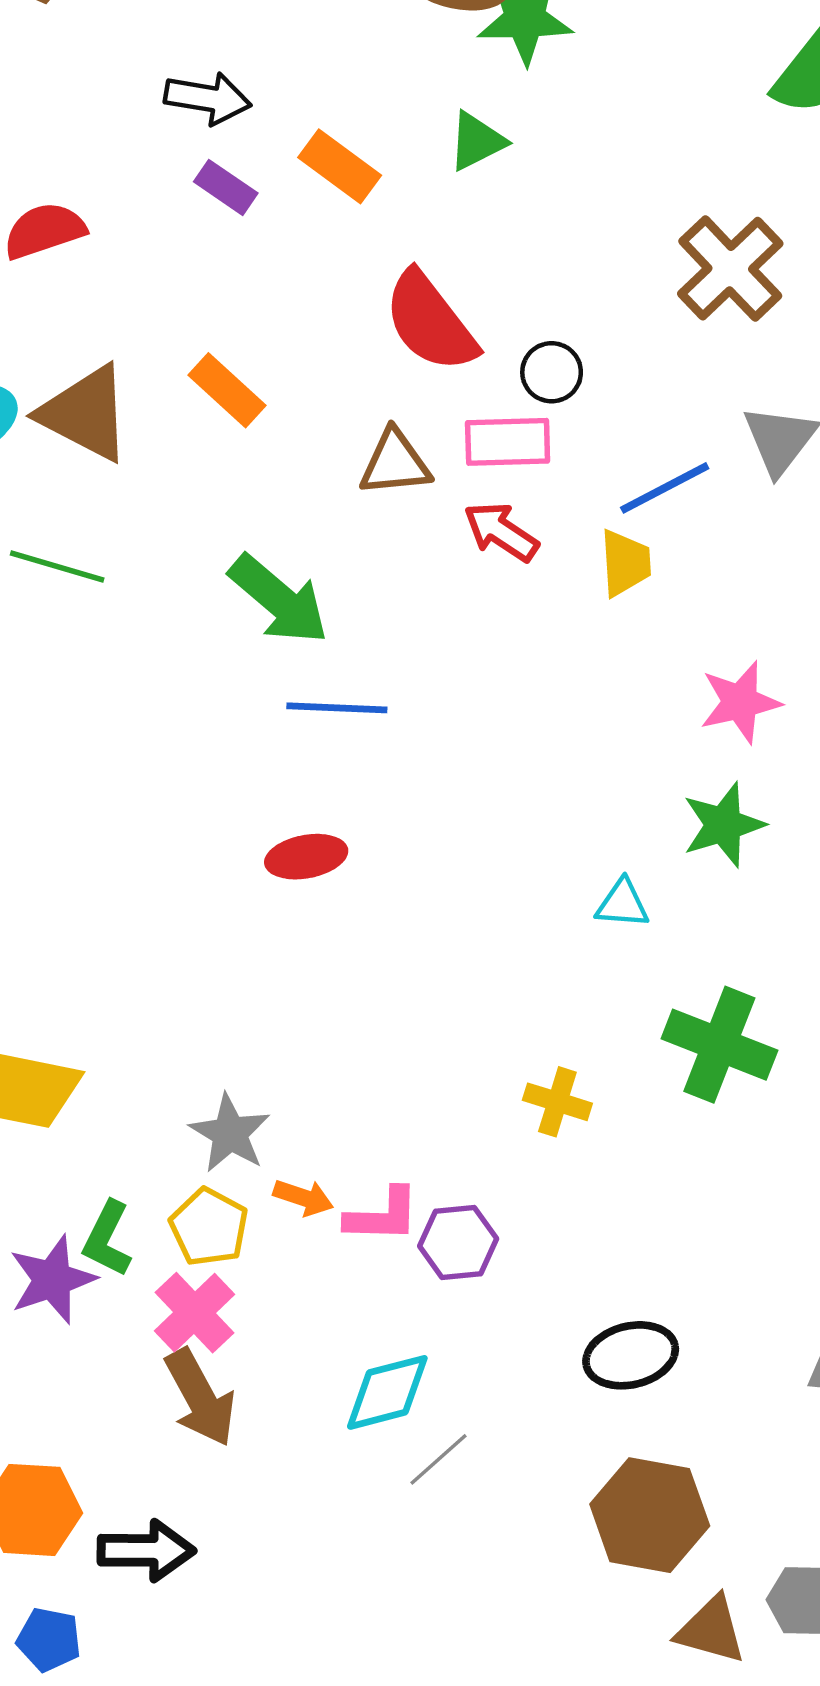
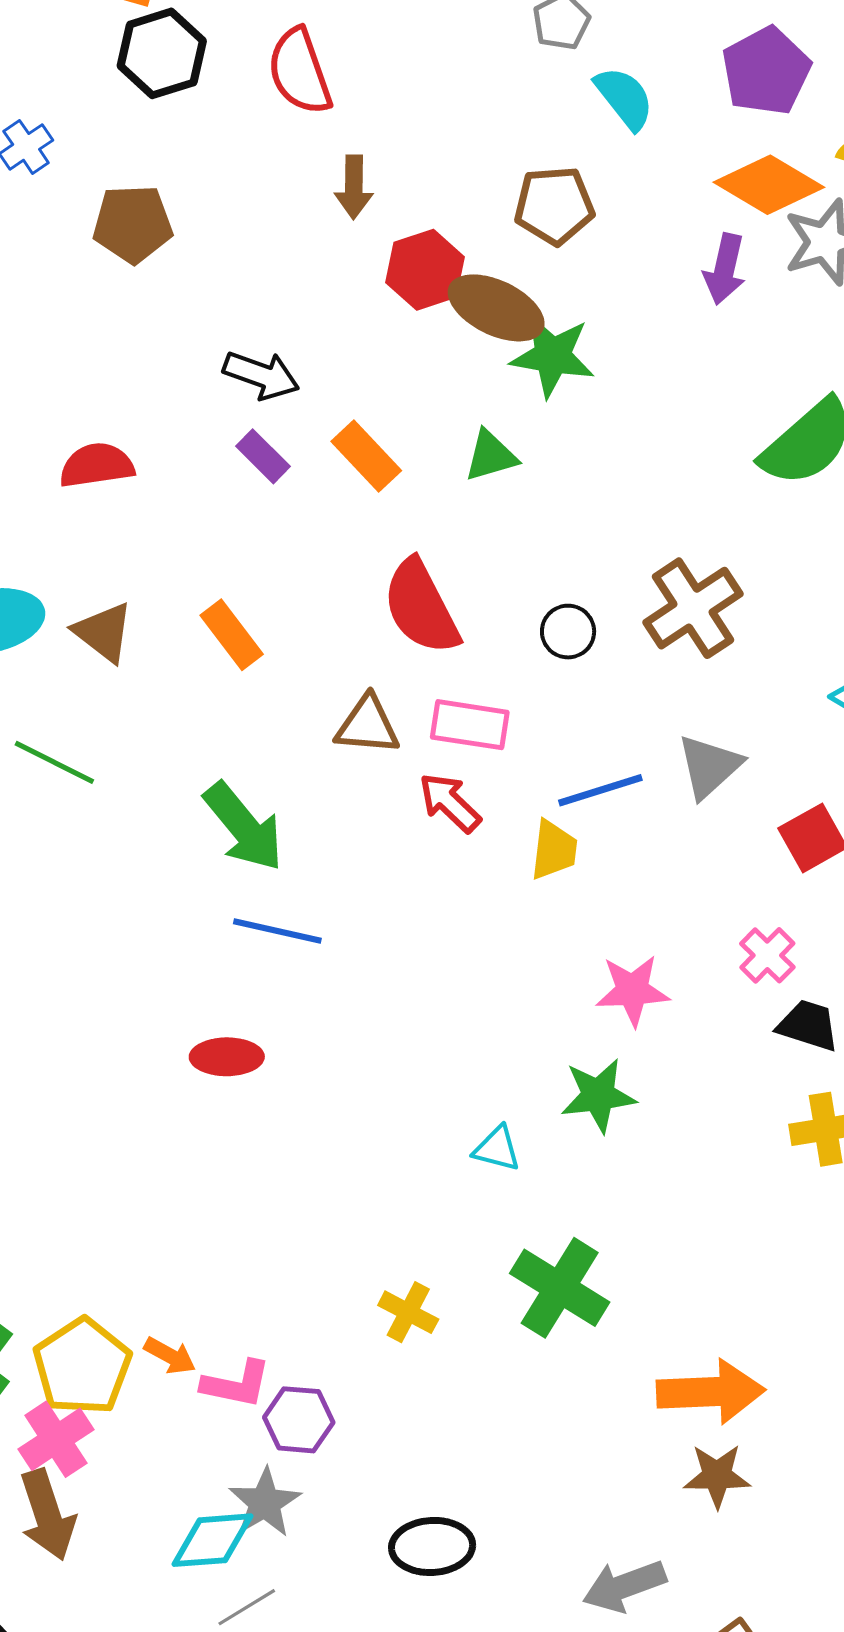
black circle: (552, 372) -> (568, 632), moved
brown triangle: (85, 413) -> (104, 632), size x0.7
gray star: (230, 1133) -> (265, 1503), moved
yellow pentagon: (209, 1227) -> (82, 1367), size x1.4

